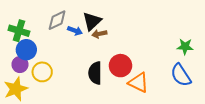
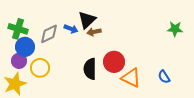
gray diamond: (57, 20) -> (49, 34), moved
green star: (185, 47) -> (175, 29), moved
blue semicircle: (181, 75) -> (164, 77), moved, size x0.6

